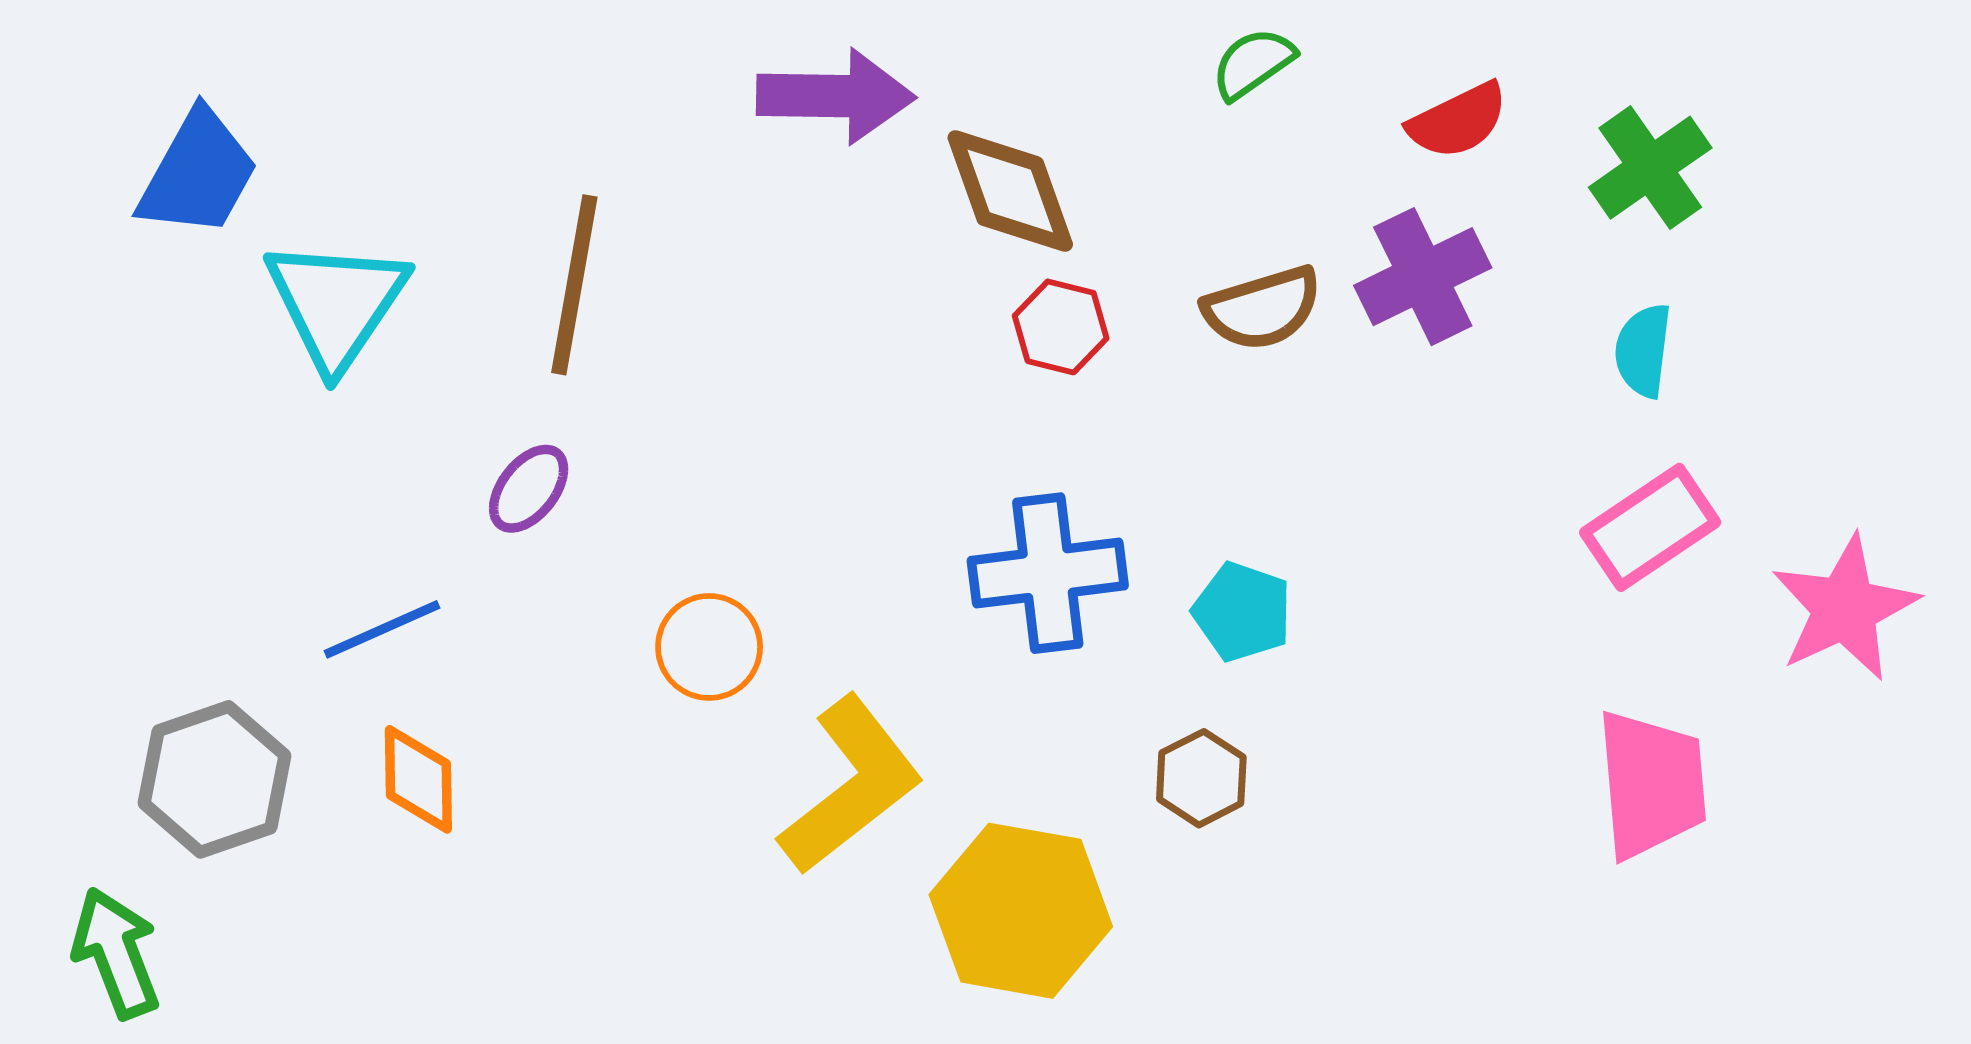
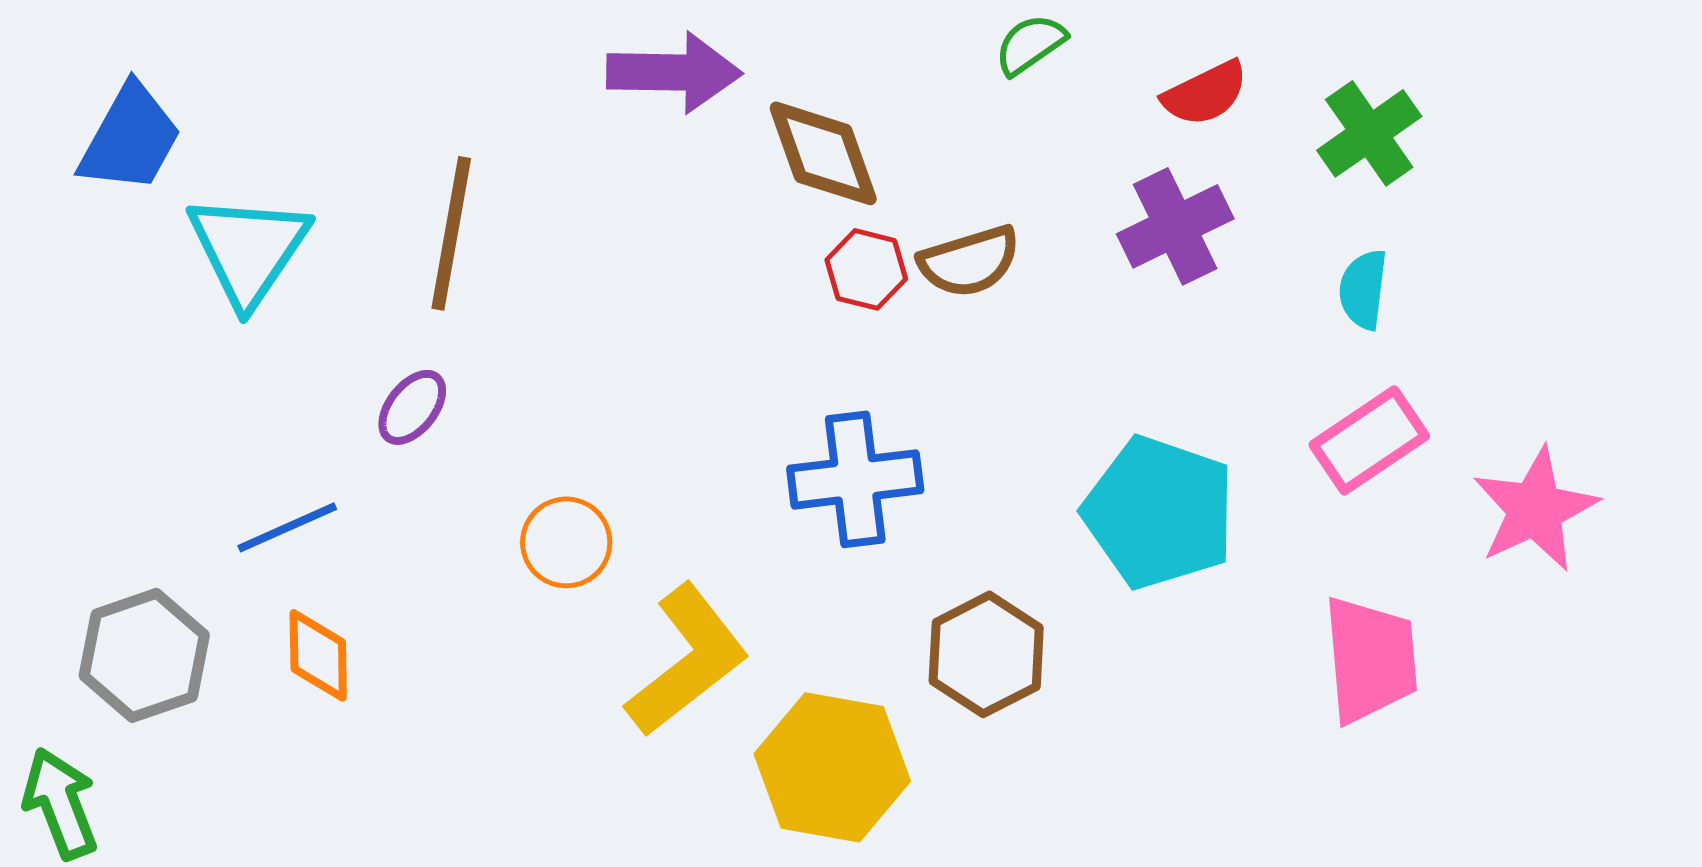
brown semicircle: (1262, 308) -> (969, 261), moved
cyan pentagon: (1242, 612) -> (1159, 512), moved, size x1.8
brown hexagon: (1201, 778) -> (986, 654), size x1.5

